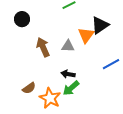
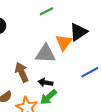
gray triangle: (68, 46) -> (45, 54), size x1.5
brown arrow: (43, 47) -> (22, 72), moved

